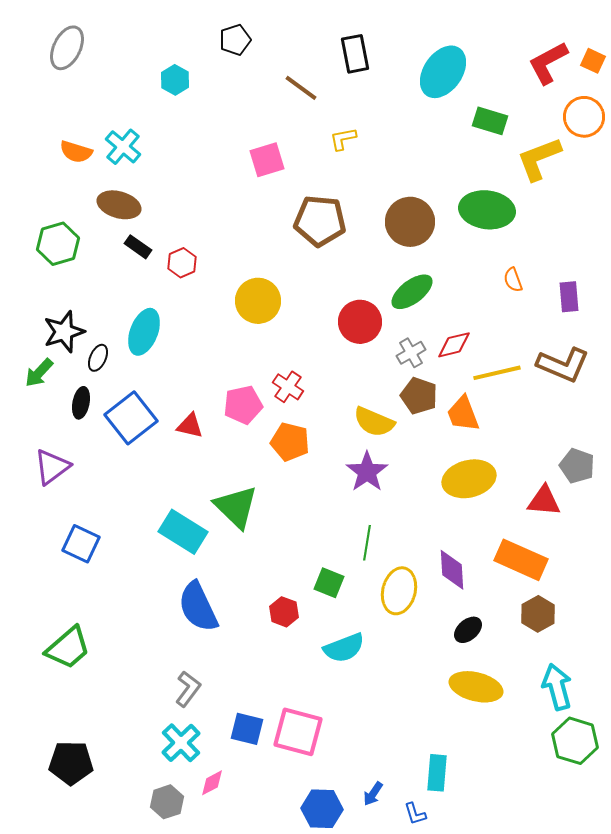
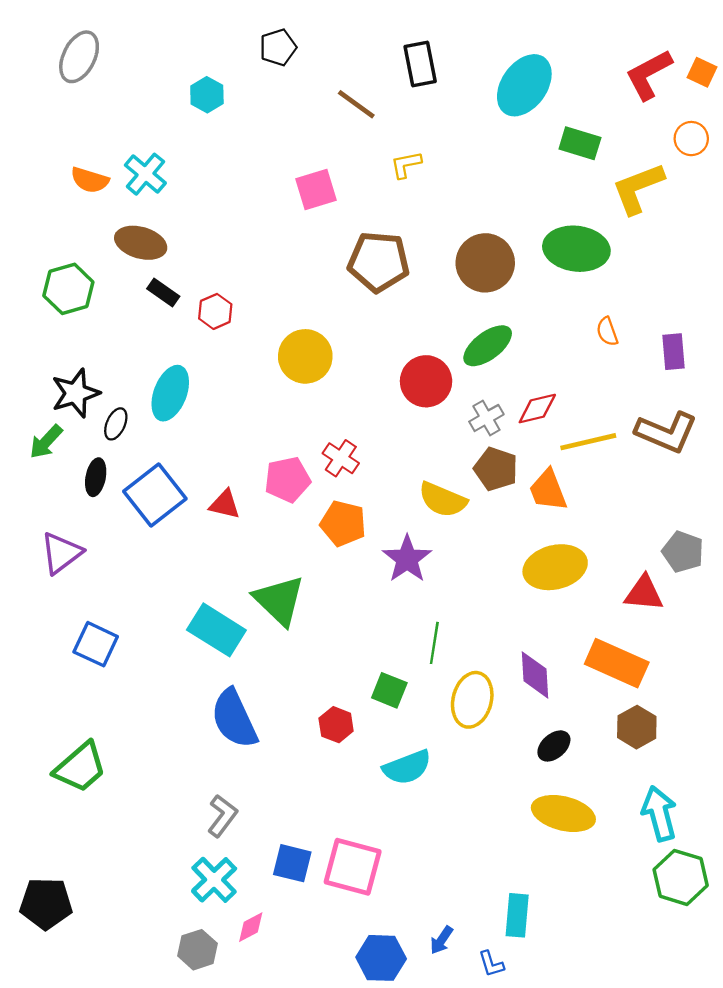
orange circle: (584, 117) -> (691, 139), size x0.7
purple star: (367, 472) -> (407, 559), moved
black pentagon: (71, 763) -> (46, 903), moved

